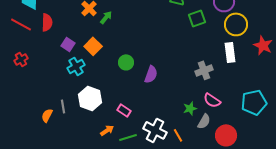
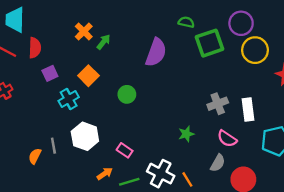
green square: (197, 18) -> (210, 43), size x1.4
purple square: (68, 44) -> (50, 73), moved, turned 32
white rectangle: (230, 52) -> (248, 110), moved
purple semicircle: (151, 74) -> (156, 52), moved, size x1.4
green star: (190, 108) -> (186, 134), moved

